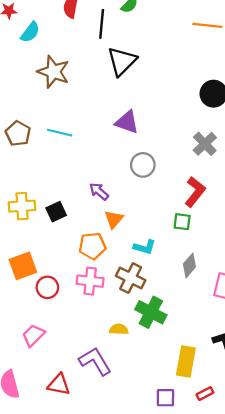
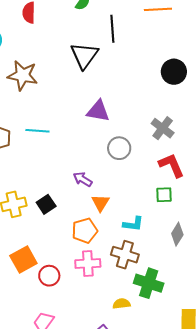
black line: (102, 24) -> (112, 29), moved
gray cross: (205, 144) -> (163, 128), moved
red L-shape: (195, 192) -> (171, 165), turned -52

